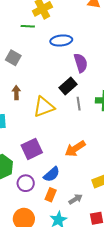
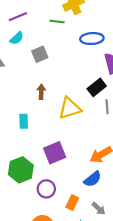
gray square: (13, 58) -> (40, 54), turned 35
blue semicircle: (52, 174) -> (93, 179), moved
gray arrow: (76, 199) -> (99, 209), turned 72

